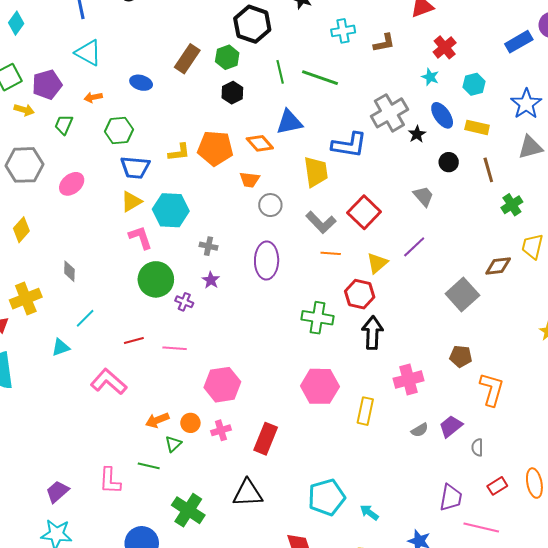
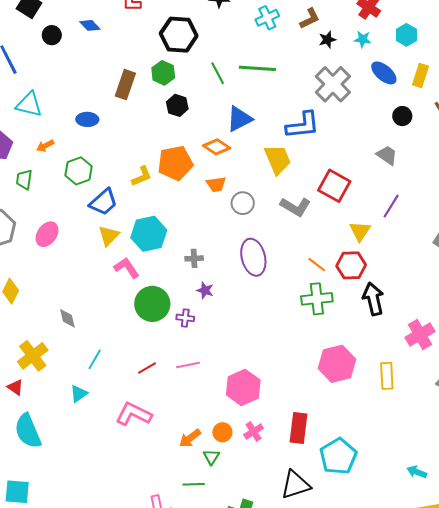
yellow rectangle: (477, 127) -> (420, 76), turned -70
black star: (417, 134) -> (327, 40), moved, turned 30
blue trapezoid: (135, 167) -> (104, 202), turned -32
orange line: (331, 253) -> (317, 265), moved, turned 48
cyan pentagon: (327, 497) -> (338, 456), moved

